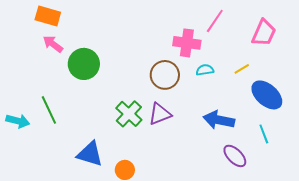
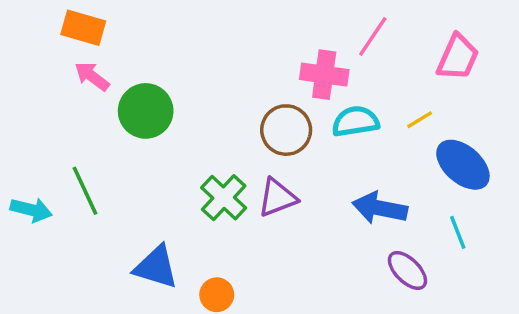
cyan semicircle: (205, 70) -> (355, 121), size x1.5

